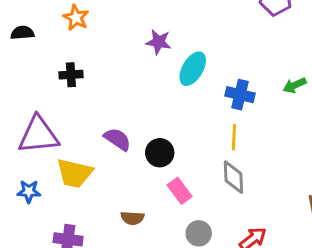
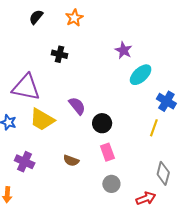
black semicircle: (22, 33) -> (36, 17), turned -63
gray diamond: (233, 177) -> (163, 173), moved

